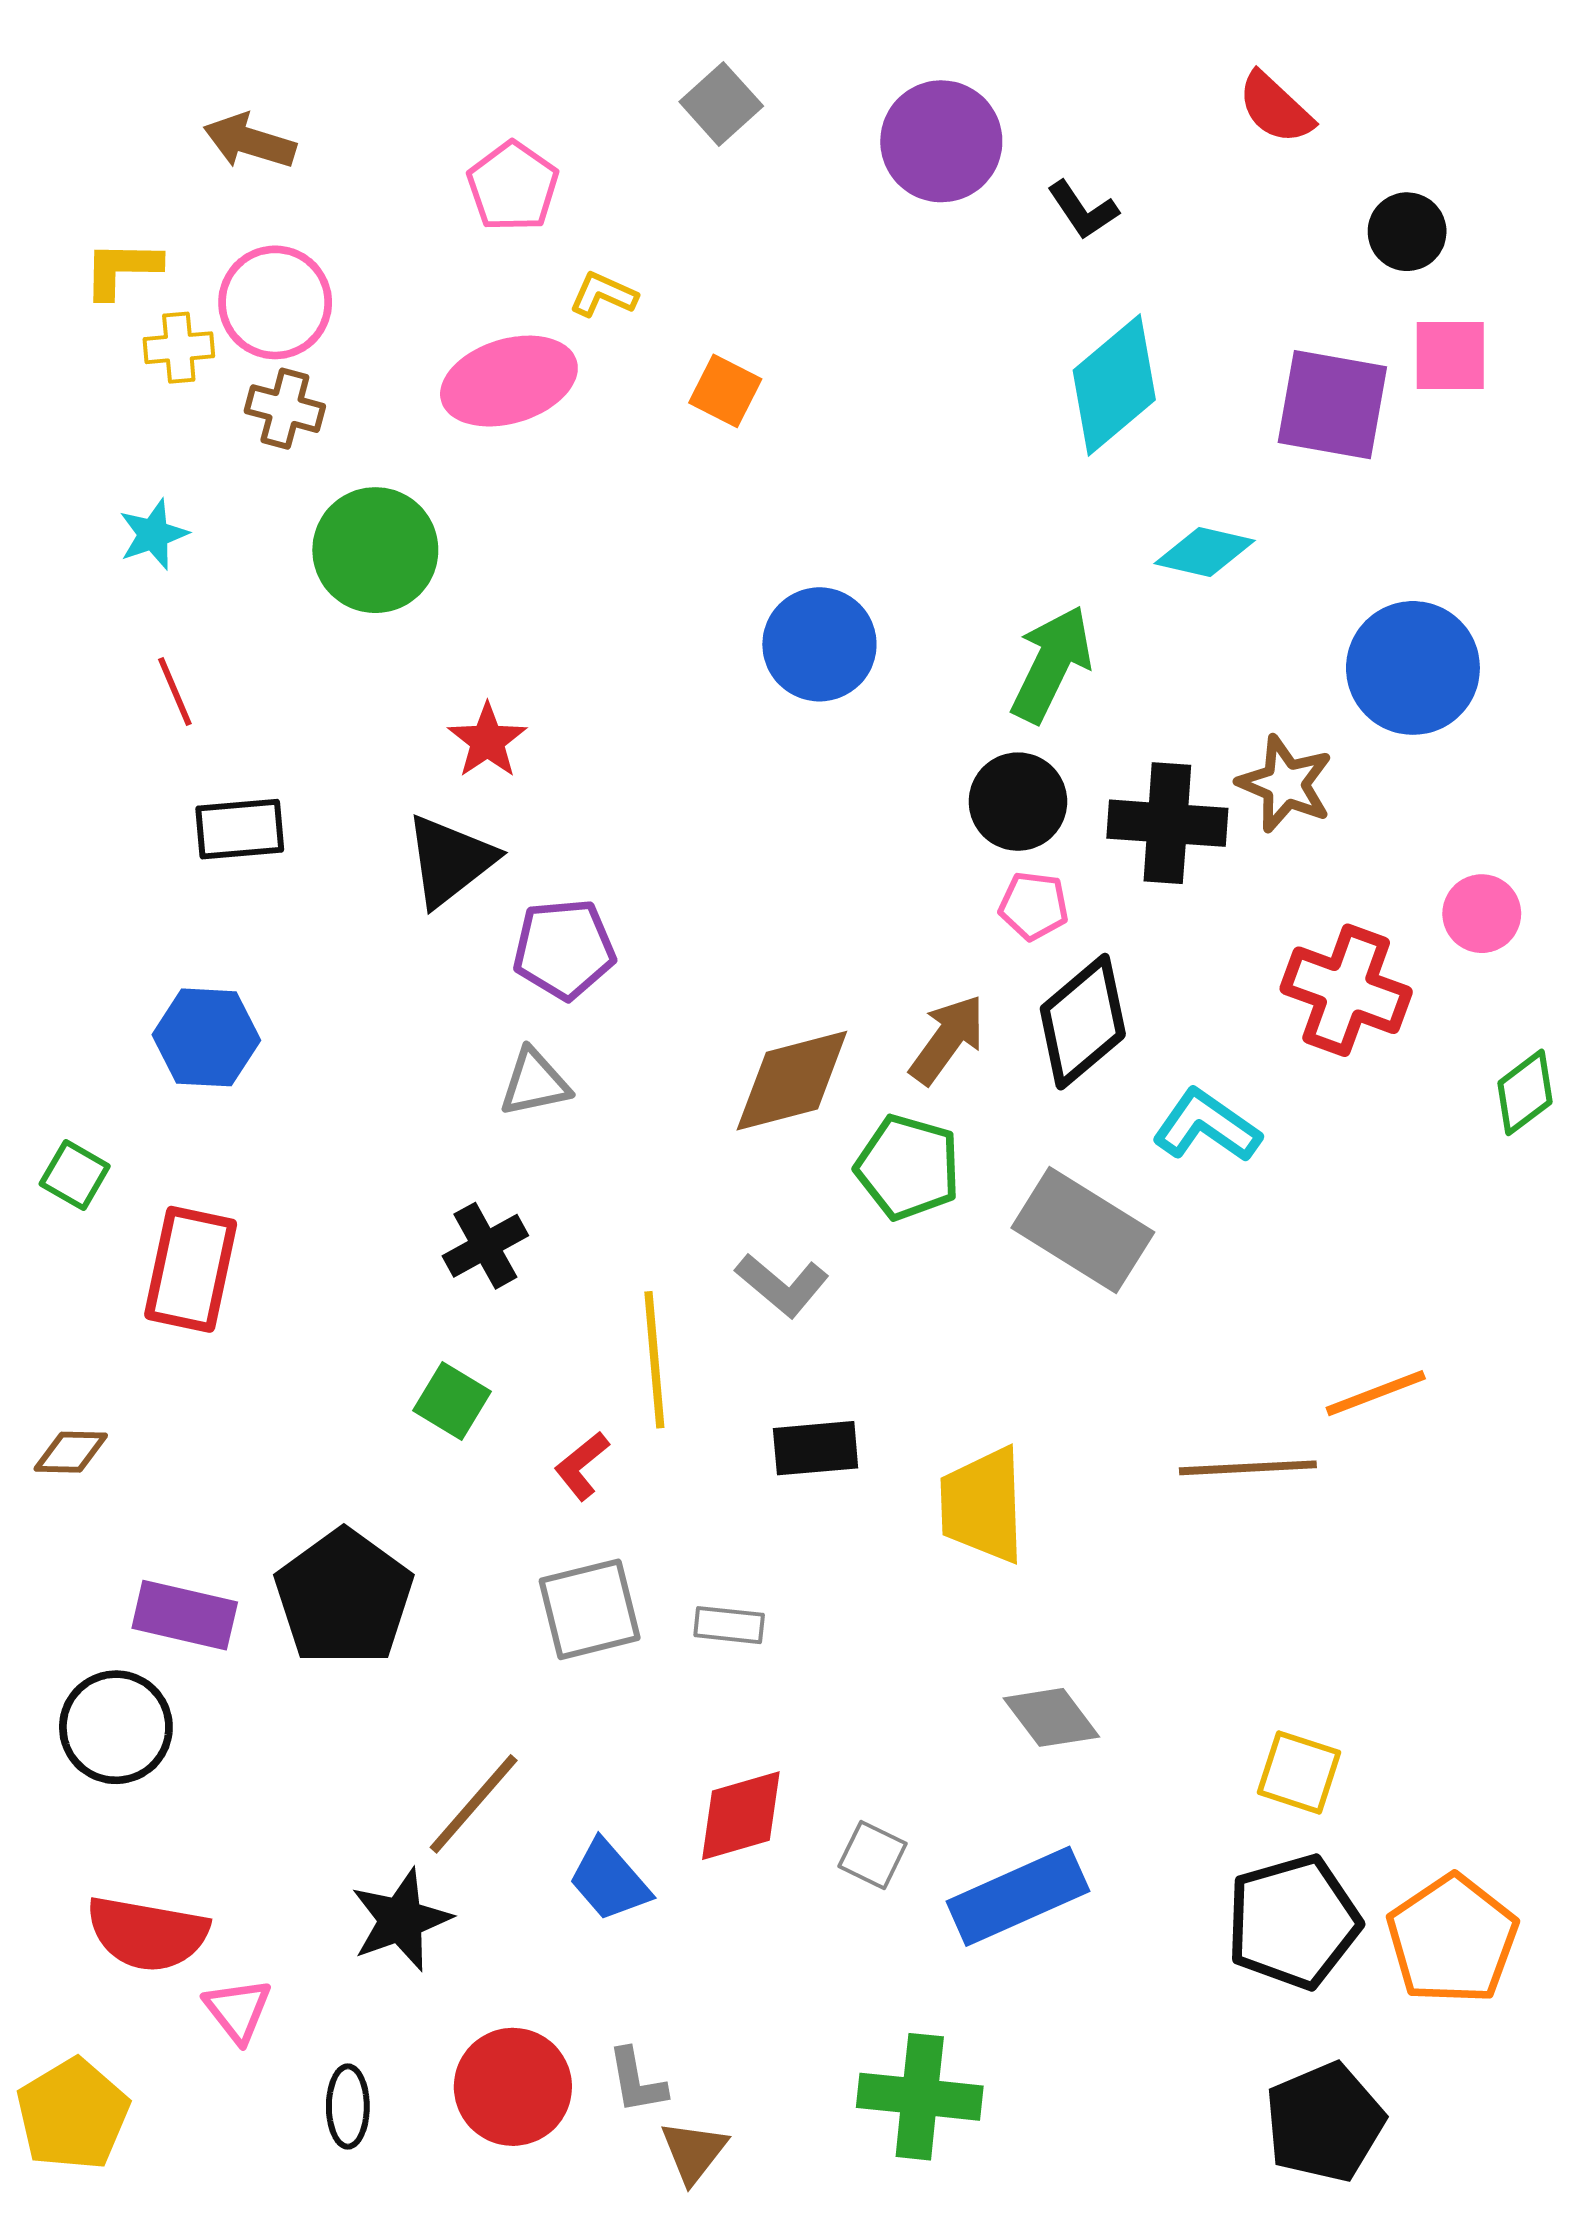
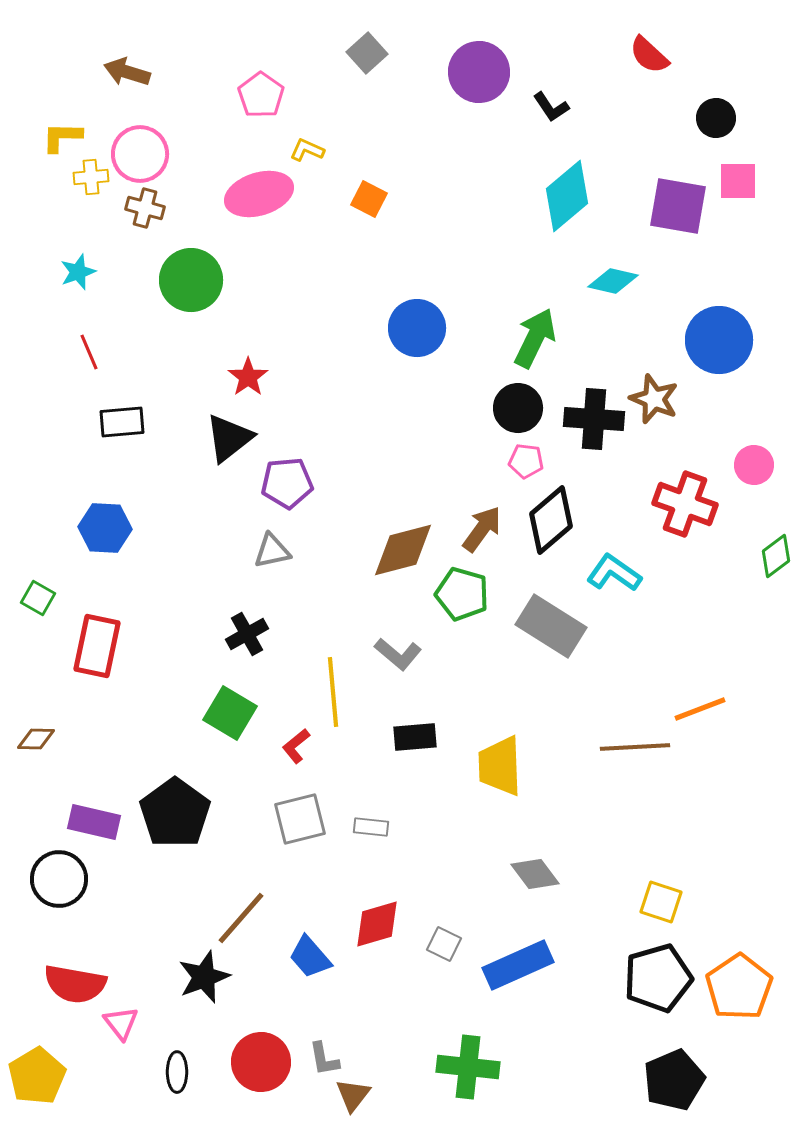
green square: (452, 1401) -> (230, 713), size x1.4

